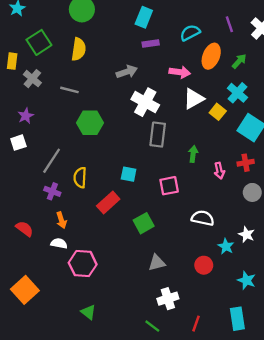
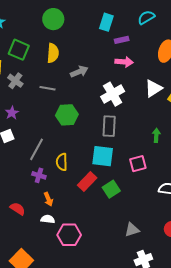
cyan semicircle: (190, 33) -> (146, 17), moved
green square: (39, 42) -> (19, 50), turned -30
purple rectangle: (151, 44) -> (122, 40), moved
gray arrow: (127, 72) -> (79, 72), moved
pink arrow: (180, 72) -> (124, 62), moved
white cross: (145, 102) -> (113, 94), turned 35
gray rectangle: (158, 135) -> (109, 126), moved
cyan square: (129, 174) -> (103, 156), size x1.6
green square: (144, 223) -> (111, 189), moved

